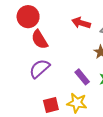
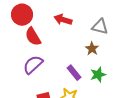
red arrow: (81, 23) -> (63, 20), moved

